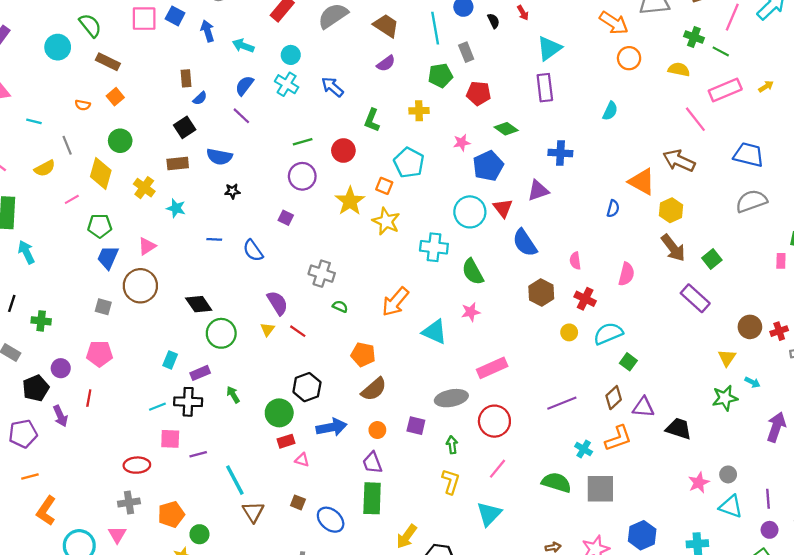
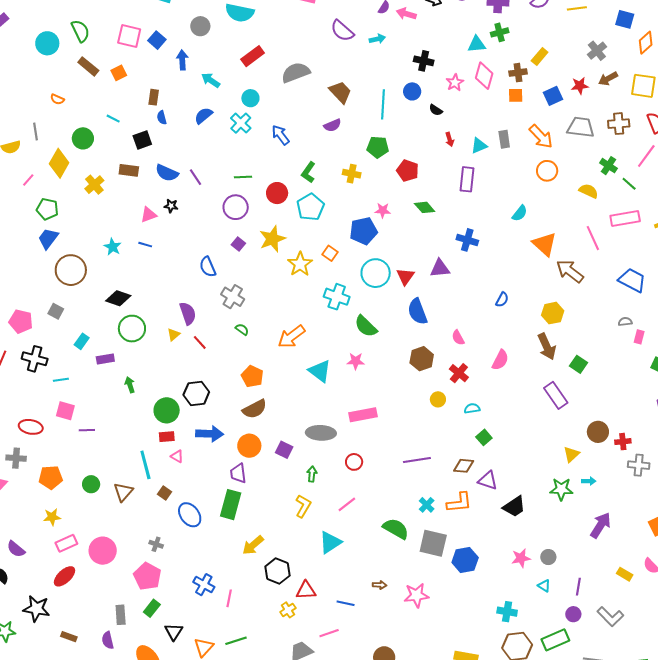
red arrow: (523, 13) -> (450, 139), moved
black semicircle: (494, 21) -> (436, 110), turned 136
cyan triangle: (549, 48) -> (479, 146), size x0.7
gray rectangle: (466, 52) -> (504, 139), moved
orange square: (115, 97) -> (119, 73), moved
blue semicircle: (200, 98) -> (162, 118), turned 104
purple line: (241, 116) -> (196, 177), moved
cyan line: (34, 121) -> (113, 119), moved
cyan pentagon: (409, 163) -> (310, 207), moved
blue pentagon: (488, 166) -> (363, 231), moved
orange triangle: (642, 182) -> (544, 244), moved
orange square: (384, 186) -> (330, 253), moved
pink line: (72, 199) -> (28, 180), turned -32
gray semicircle: (751, 201) -> (625, 322), size x0.5
cyan star: (176, 208) -> (113, 247), moved
purple square: (286, 218) -> (238, 244), moved
pink triangle: (147, 246) -> (149, 215), moved
blue semicircle: (253, 251) -> (208, 267), moved
green square: (712, 259) -> (578, 364), turned -30
pink semicircle: (575, 261) -> (458, 338), turned -35
pink rectangle: (781, 261) -> (639, 337), moved
green semicircle: (473, 272) -> (366, 326), turned -30
black diamond: (199, 304) -> (118, 298), turned -50
gray square: (103, 307) -> (56, 311), moved
cyan semicircle: (608, 334) -> (472, 408), size x0.6
cyan arrow: (752, 382) -> (589, 481), turned -40
brown diamond: (614, 398) -> (464, 466), turned 35
black cross: (188, 402) -> (35, 359), moved
red circle: (494, 421) -> (354, 462), size x0.6
black trapezoid: (679, 429) -> (514, 507), turned 115
orange circle: (377, 430) -> (249, 446), size x1.5
cyan line: (235, 480) -> (145, 465), moved
cyan triangle: (731, 506) -> (544, 586), size x0.6
green circle: (199, 534) -> (91, 484), moved
blue hexagon: (642, 535) -> (465, 560), moved

